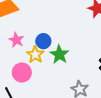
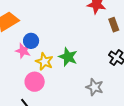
blue circle: (43, 41) -> (31, 41), moved

